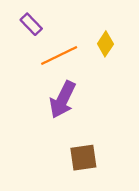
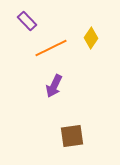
purple arrow: (63, 100) -> (54, 86), size x0.7

